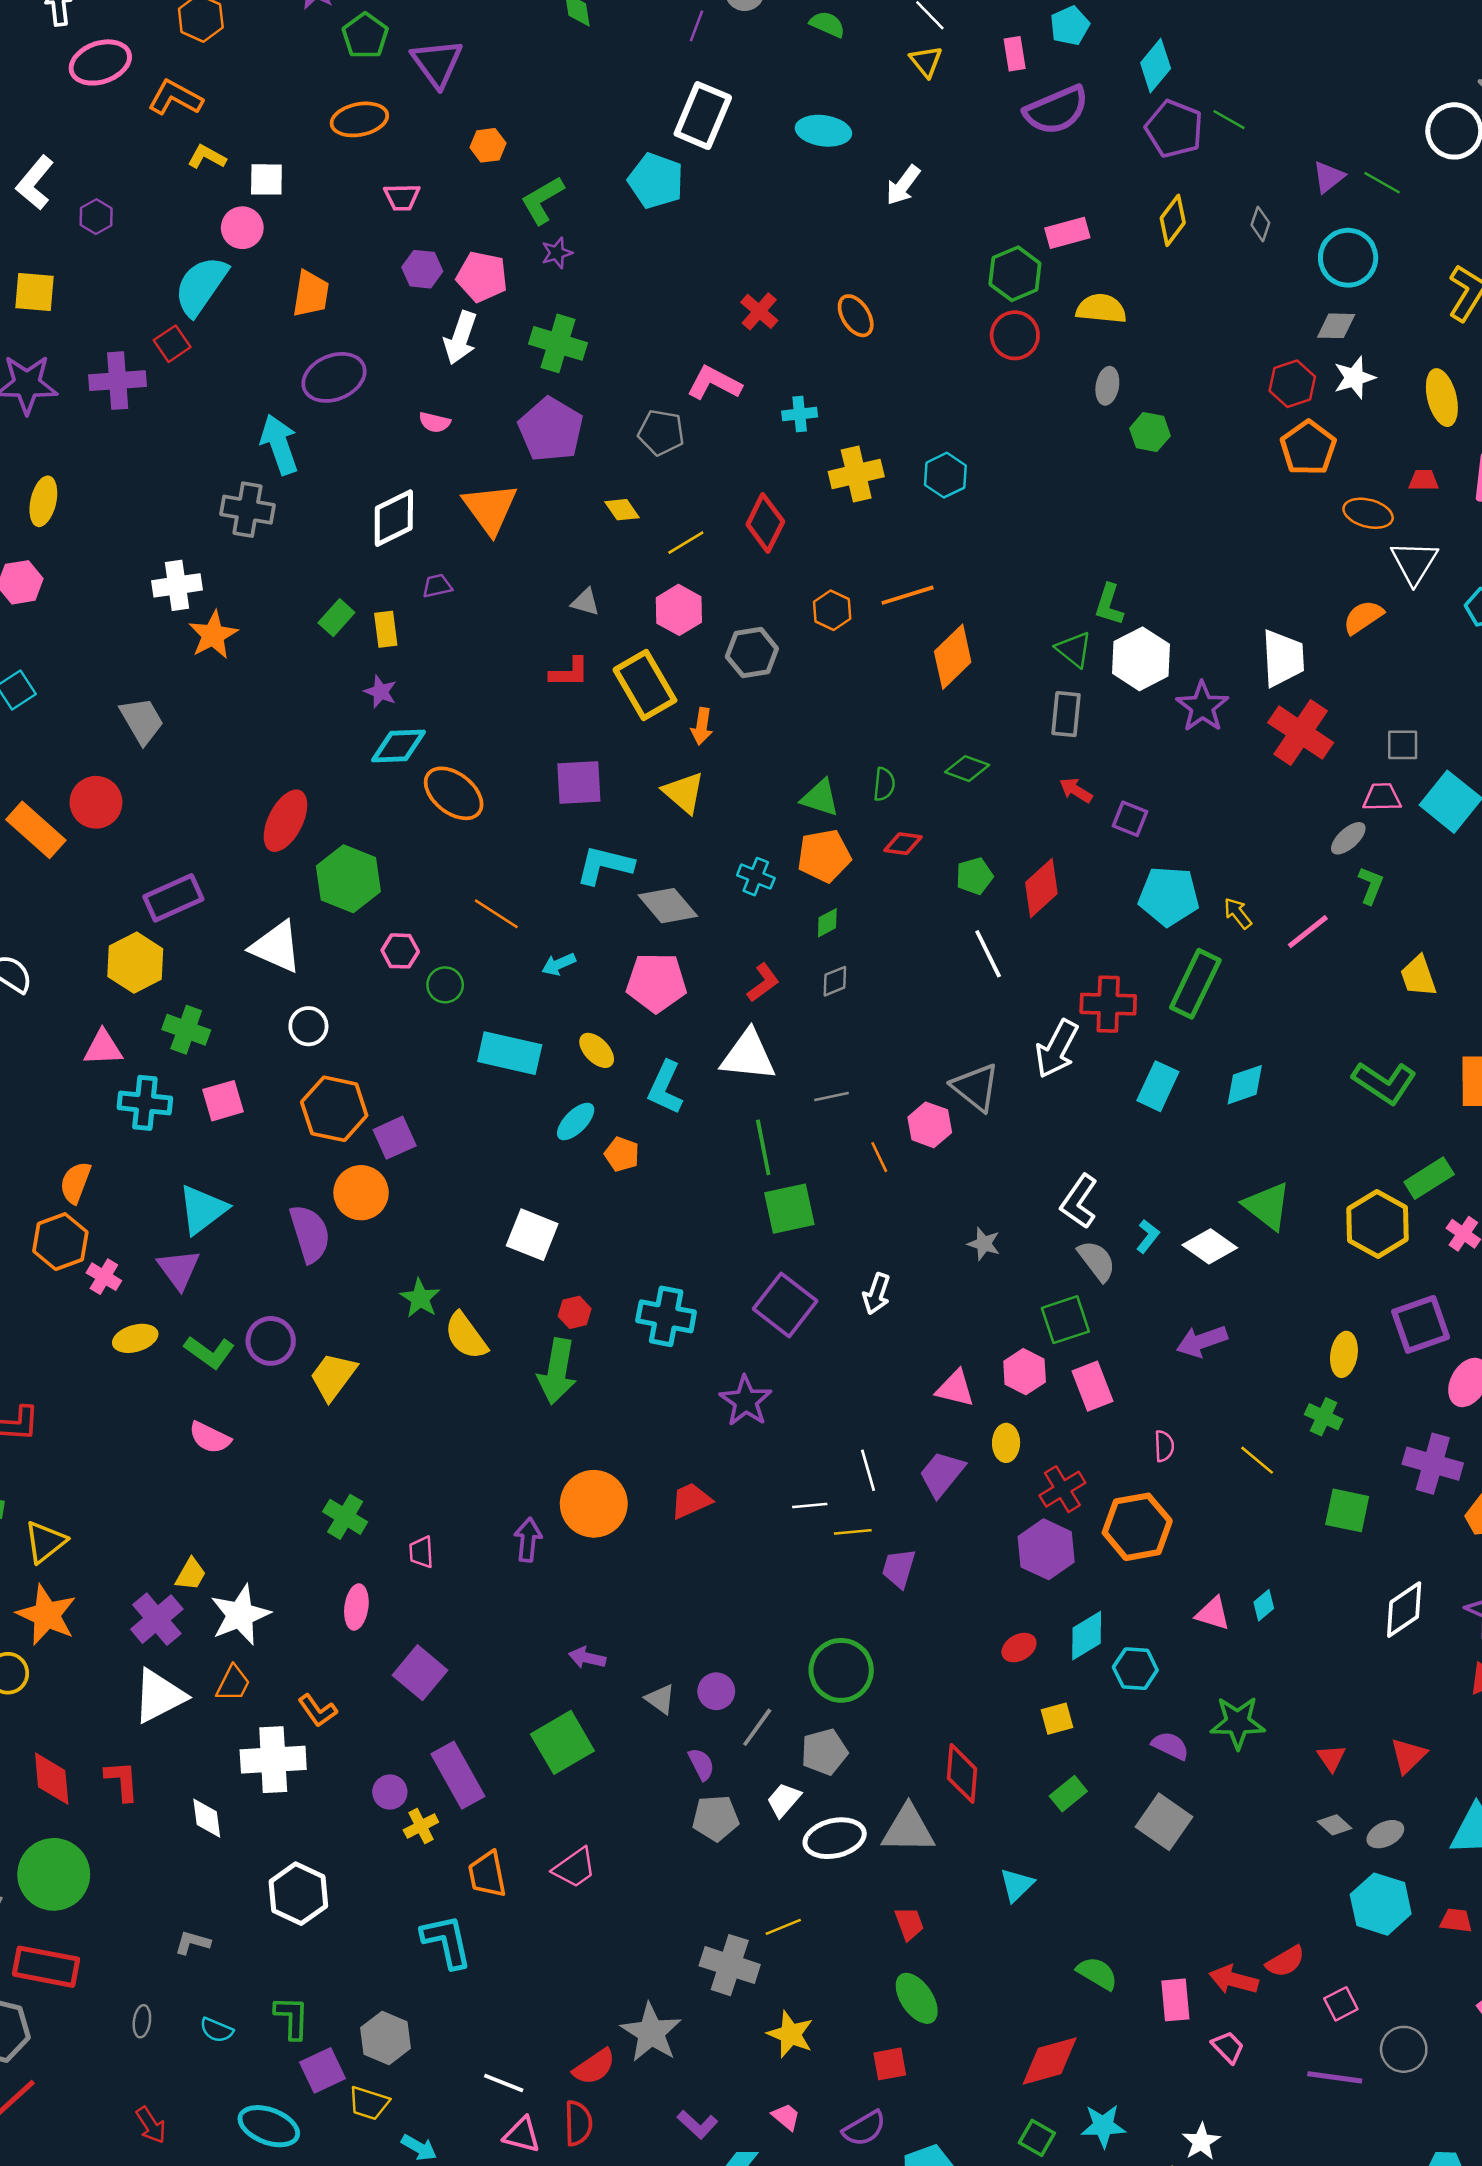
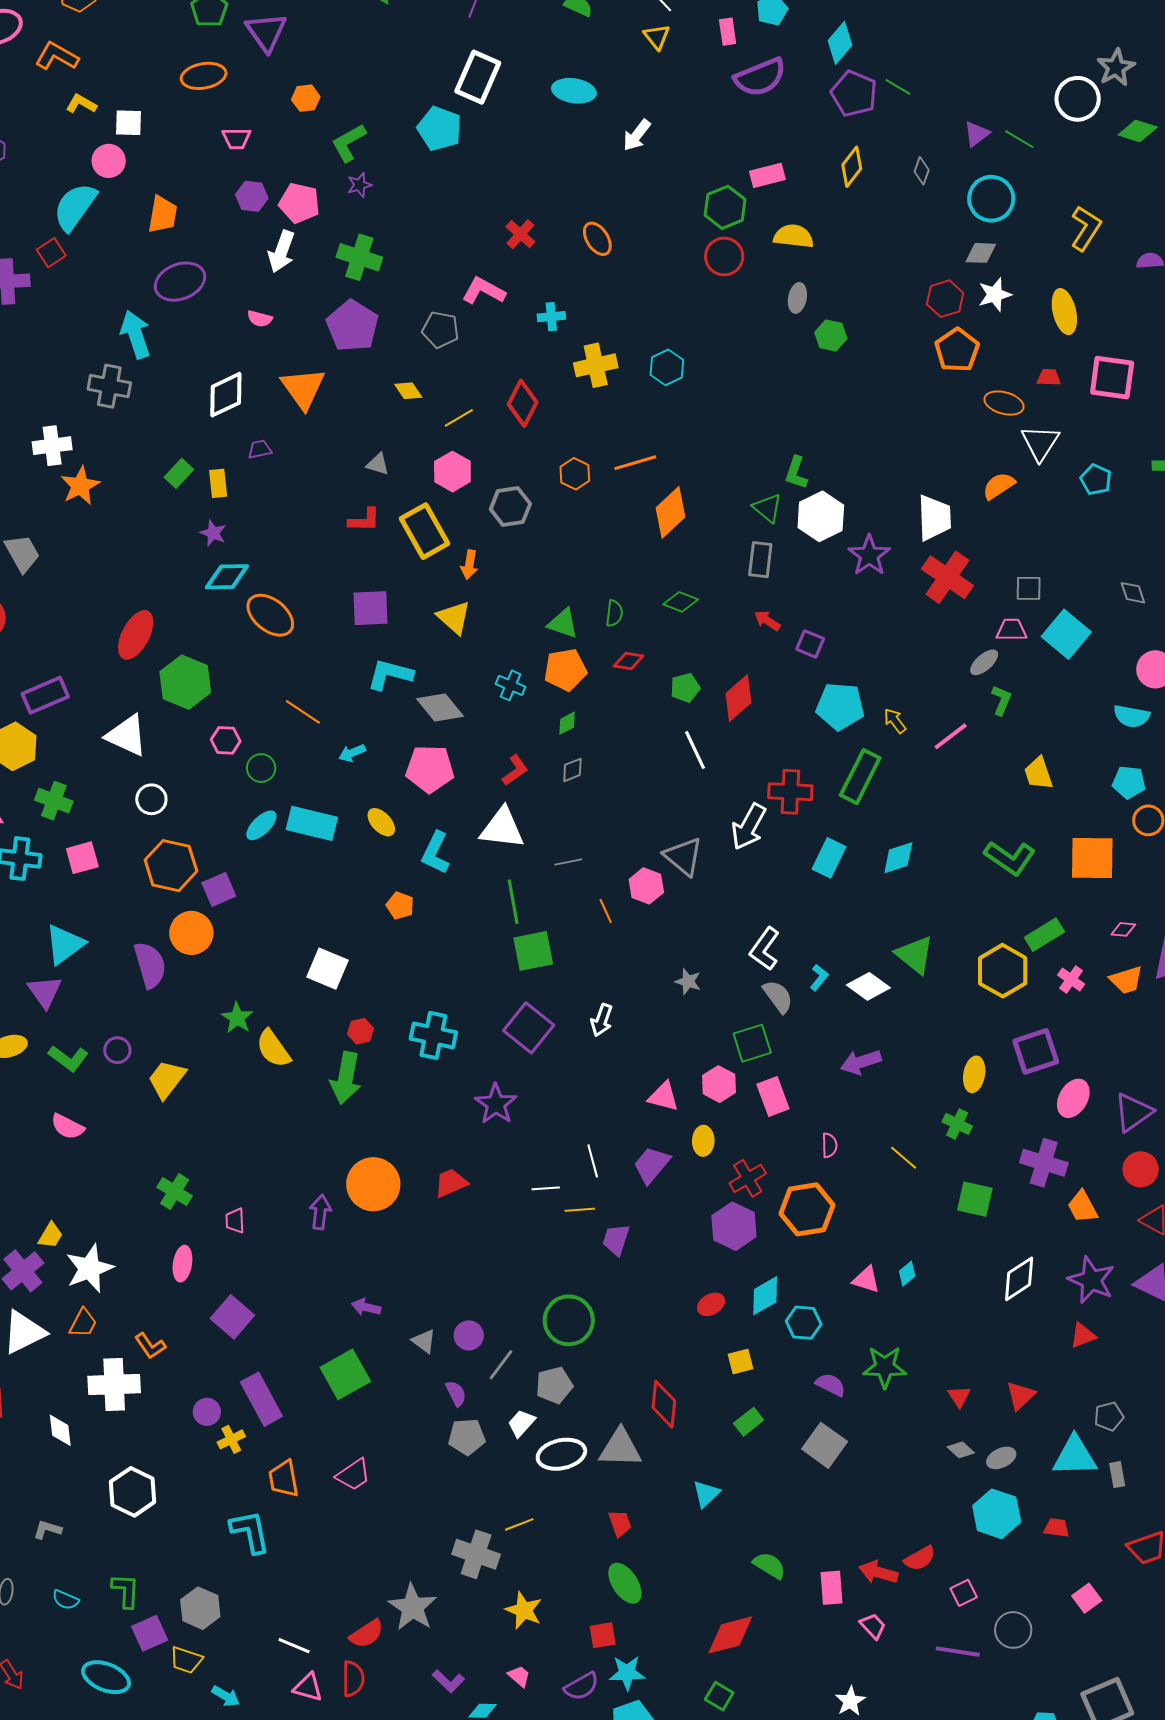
cyan ellipse: (576, 1121) -> (261, 825), moved
purple circle: (271, 1341) -> (117, 1050), size x0.7
cyan star: (1103, 2126) -> (627, 1673), moved

